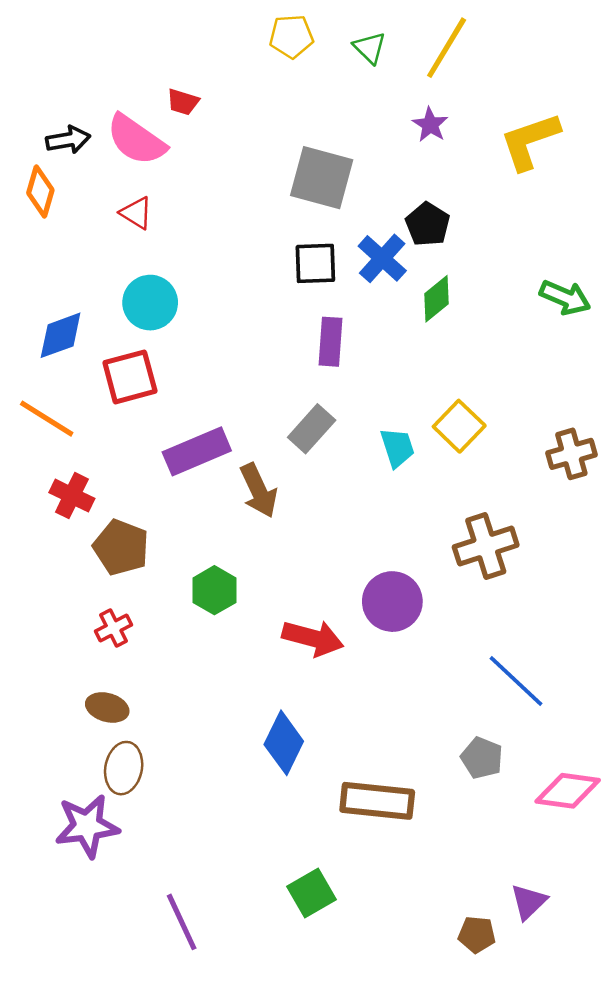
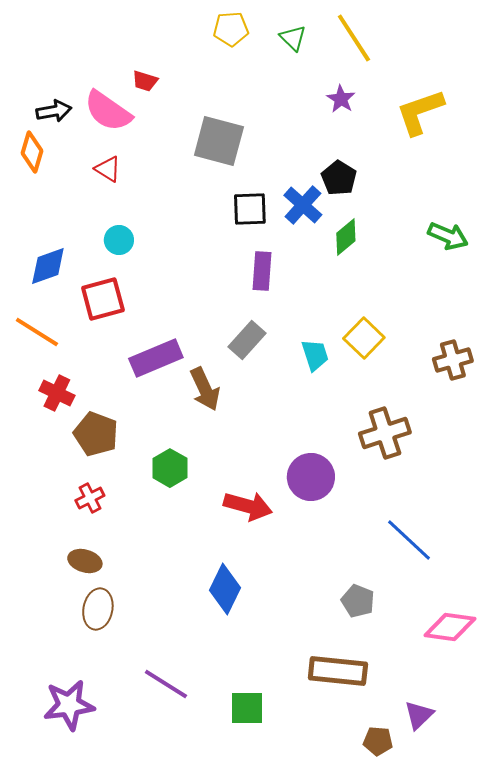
yellow line: (447, 48) -> (354, 38), turned -64
gray square: (322, 178) -> (219, 141), moved
cyan circle: (150, 303) -> (119, 240), size x0.7
gray pentagon: (482, 758) -> (358, 601), moved
brown rectangle: (377, 801) -> (338, 671), moved
purple star: (87, 826) -> (69, 705), moved
green square: (312, 893) -> (247, 708), turned 30
purple line: (182, 922) -> (166, 684), moved, turned -33

